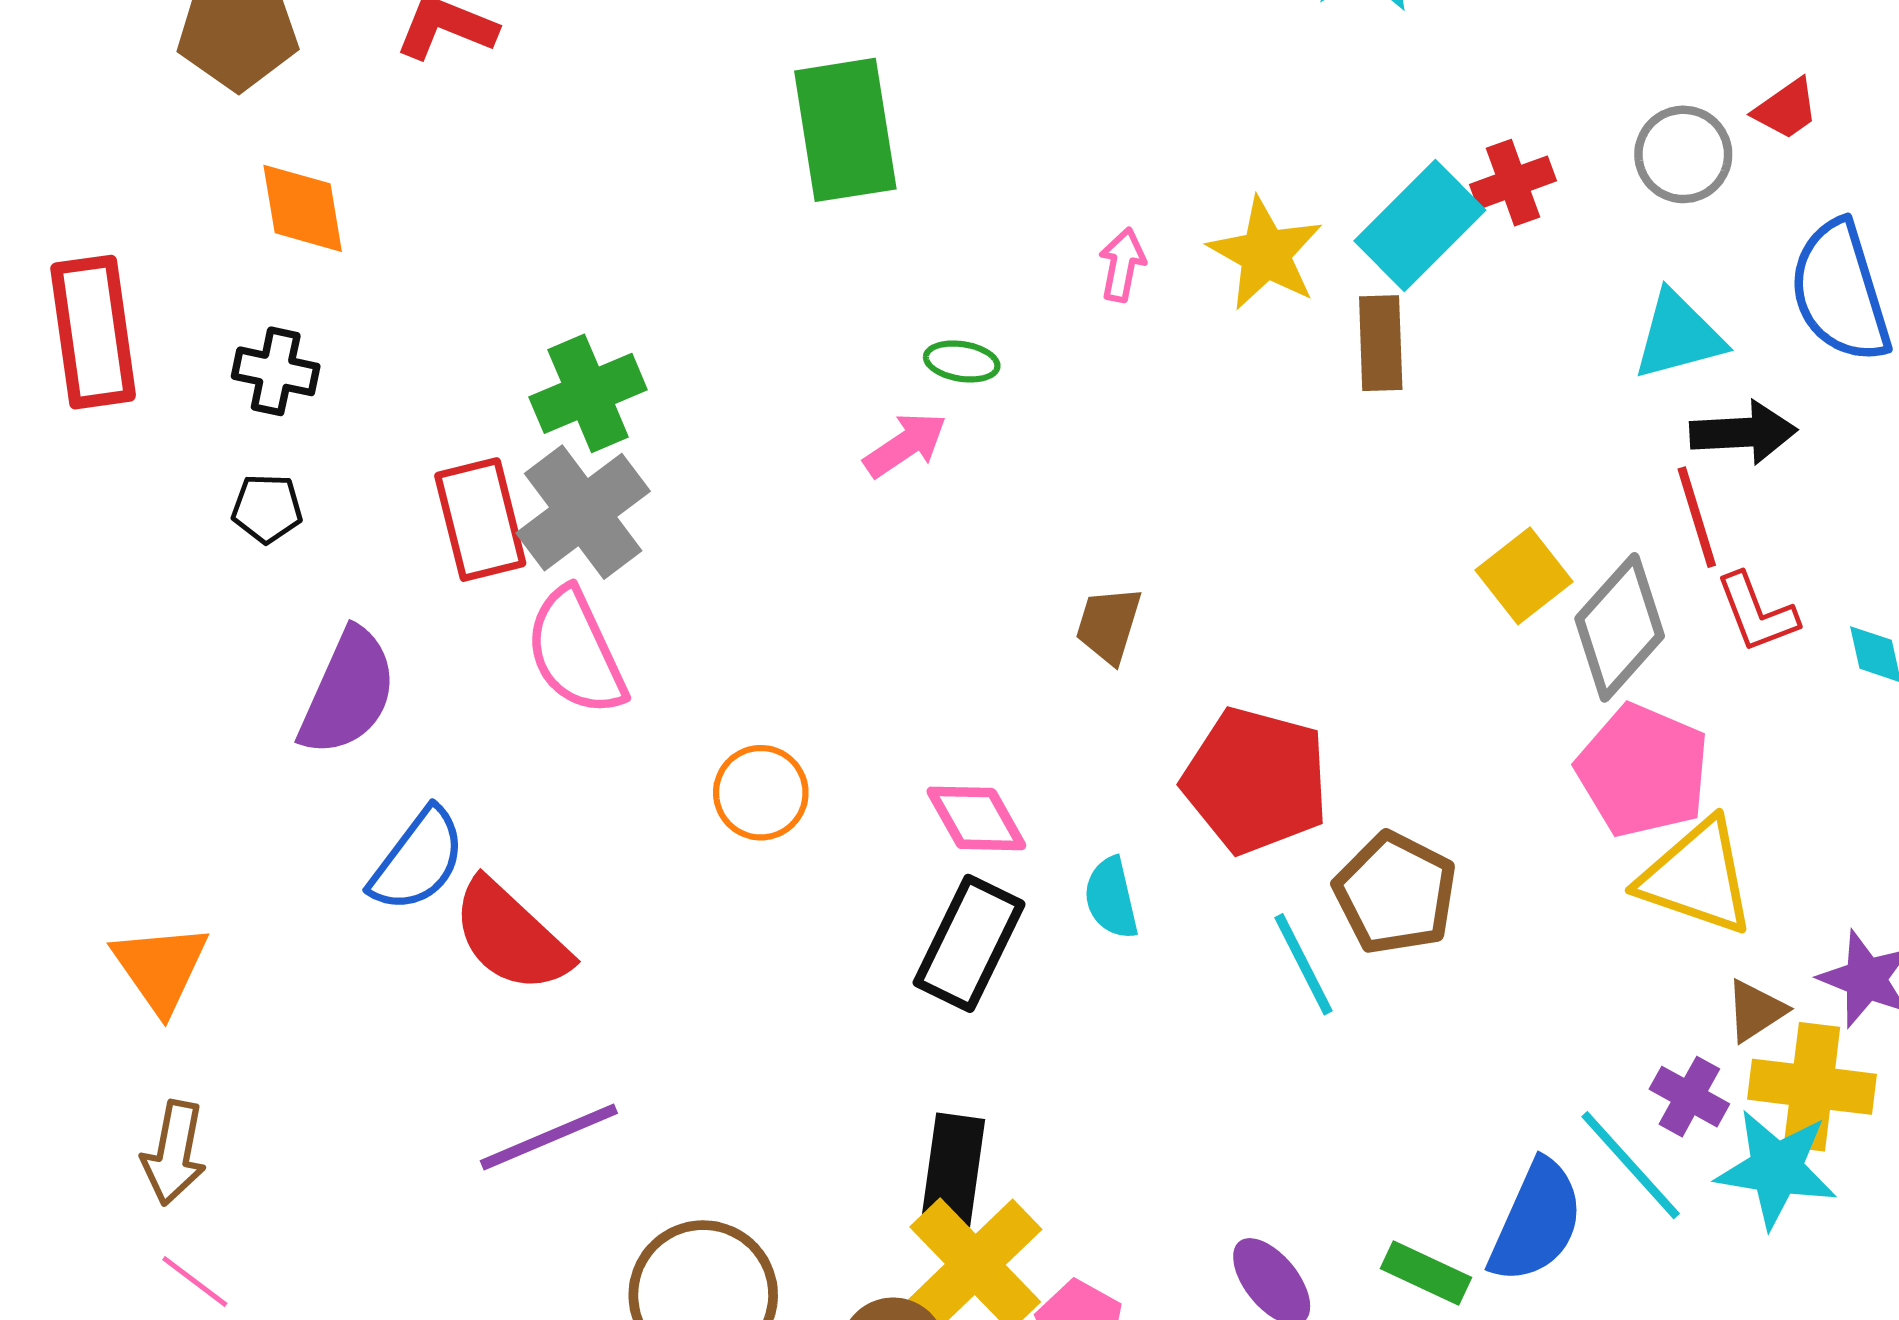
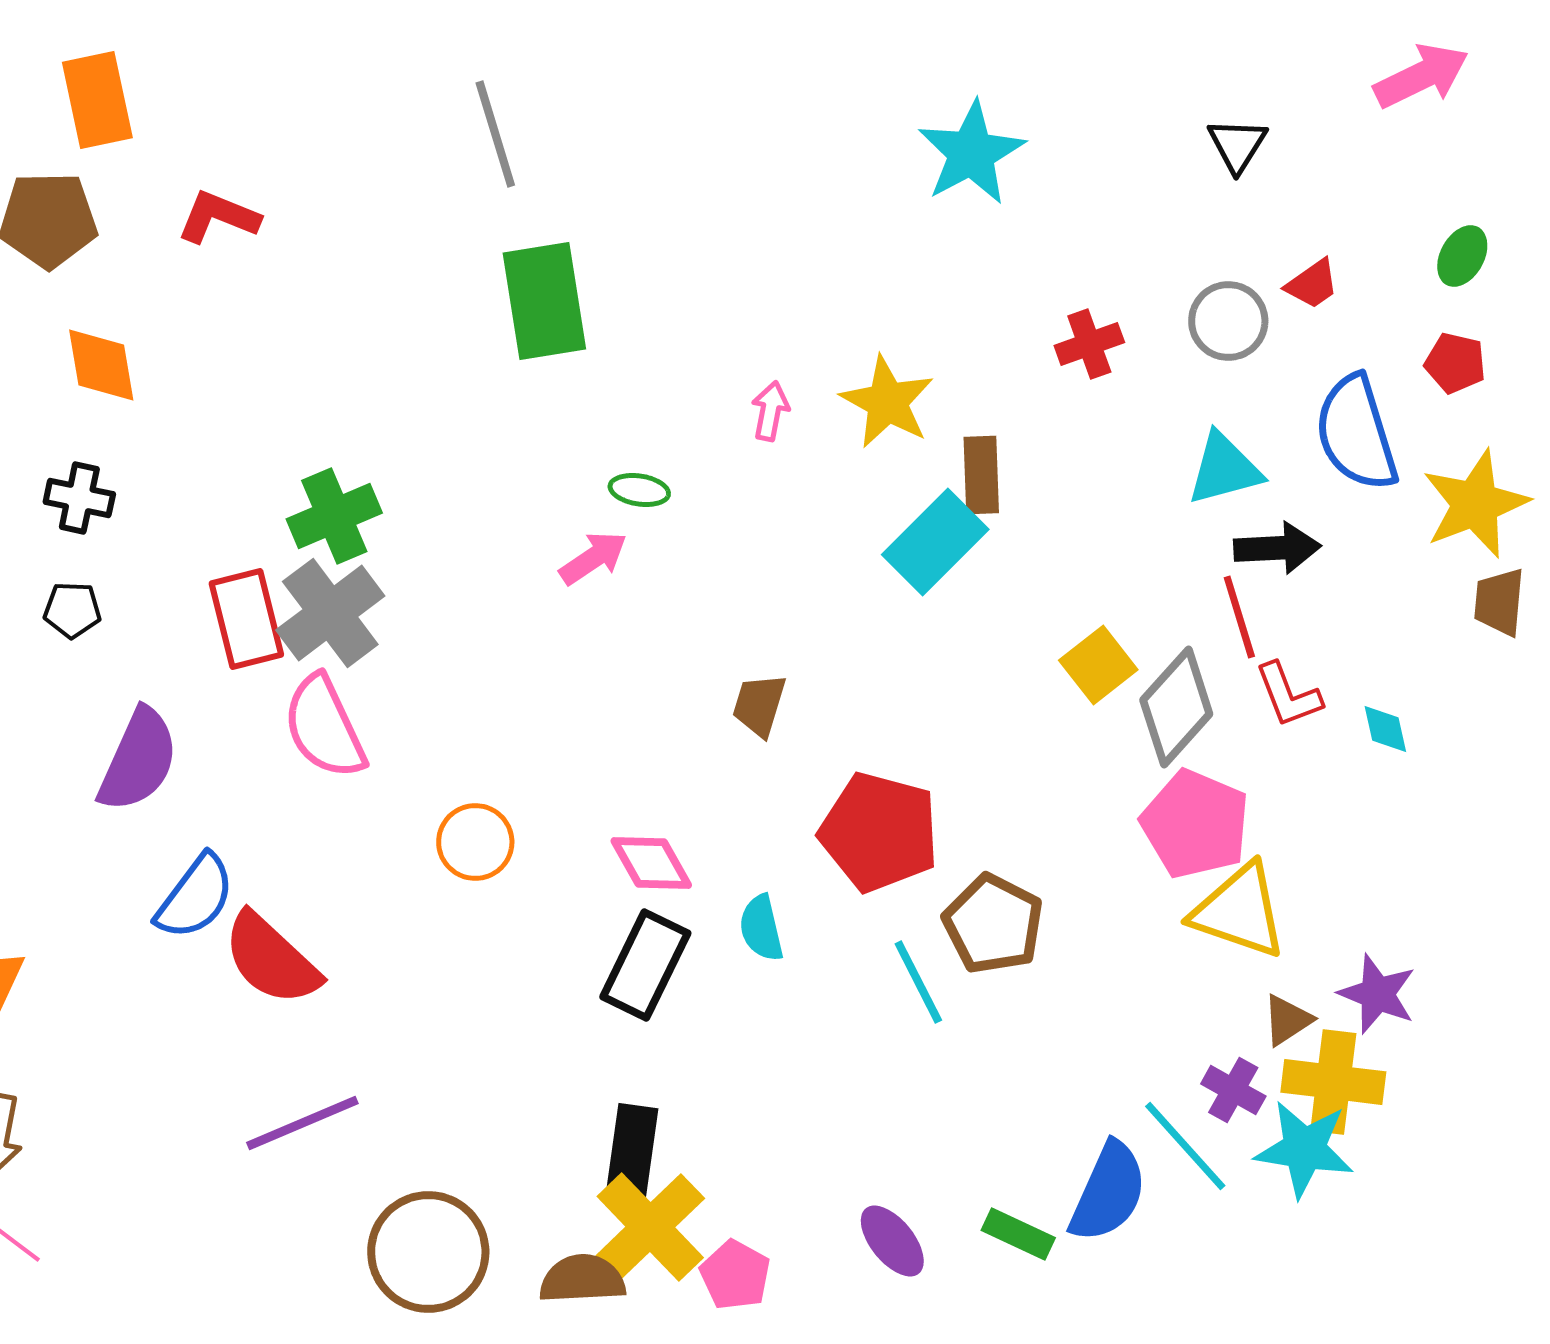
cyan rectangle: (1420, 225) -> (935, 542), moved

